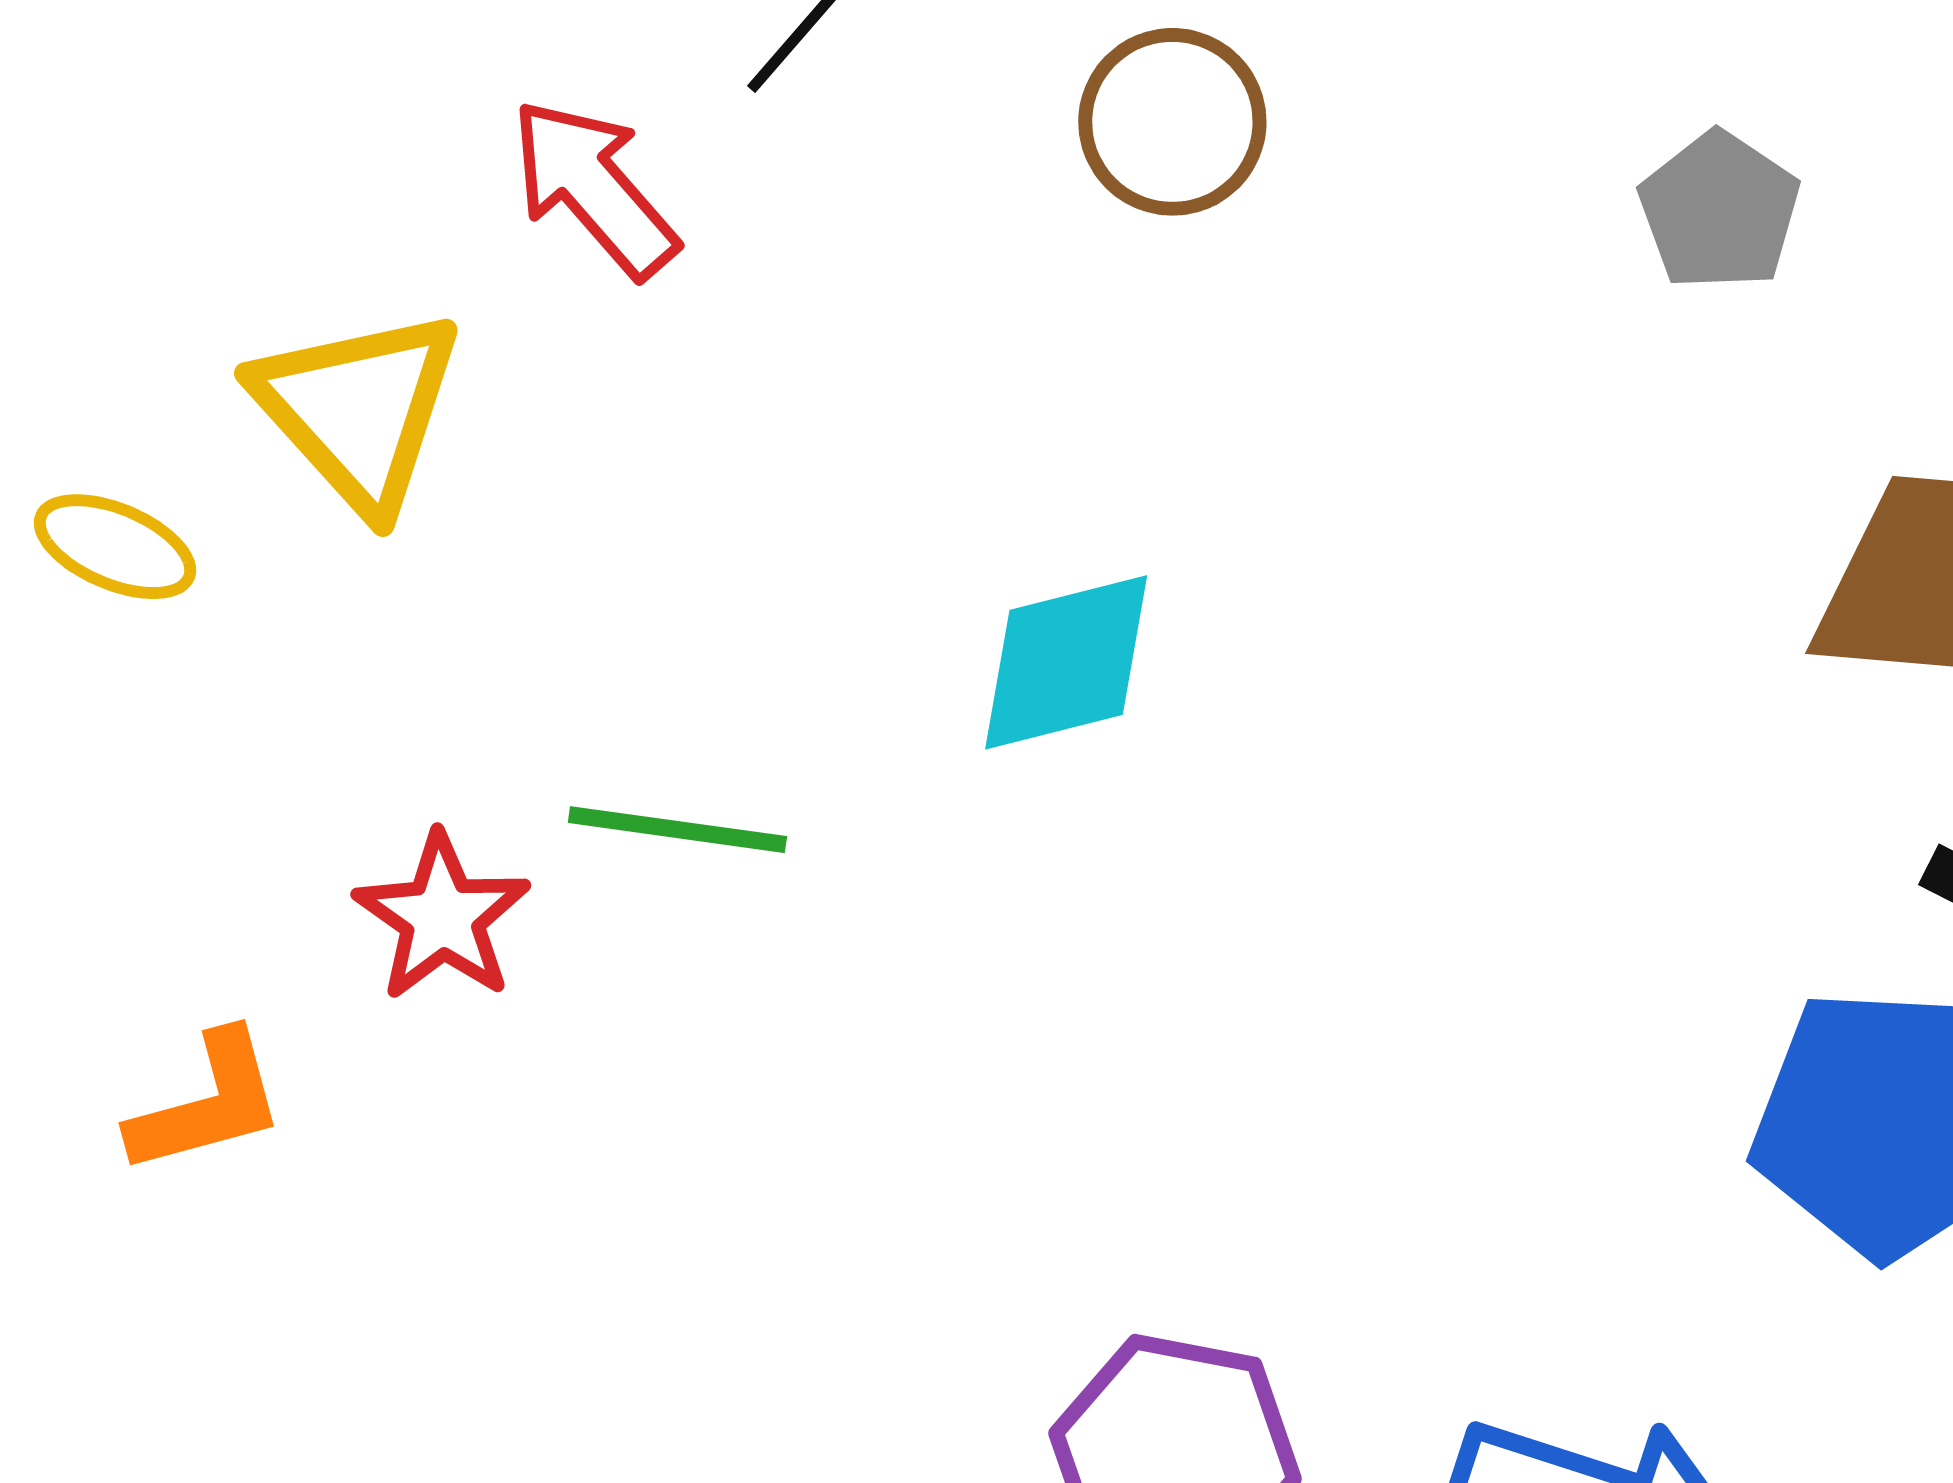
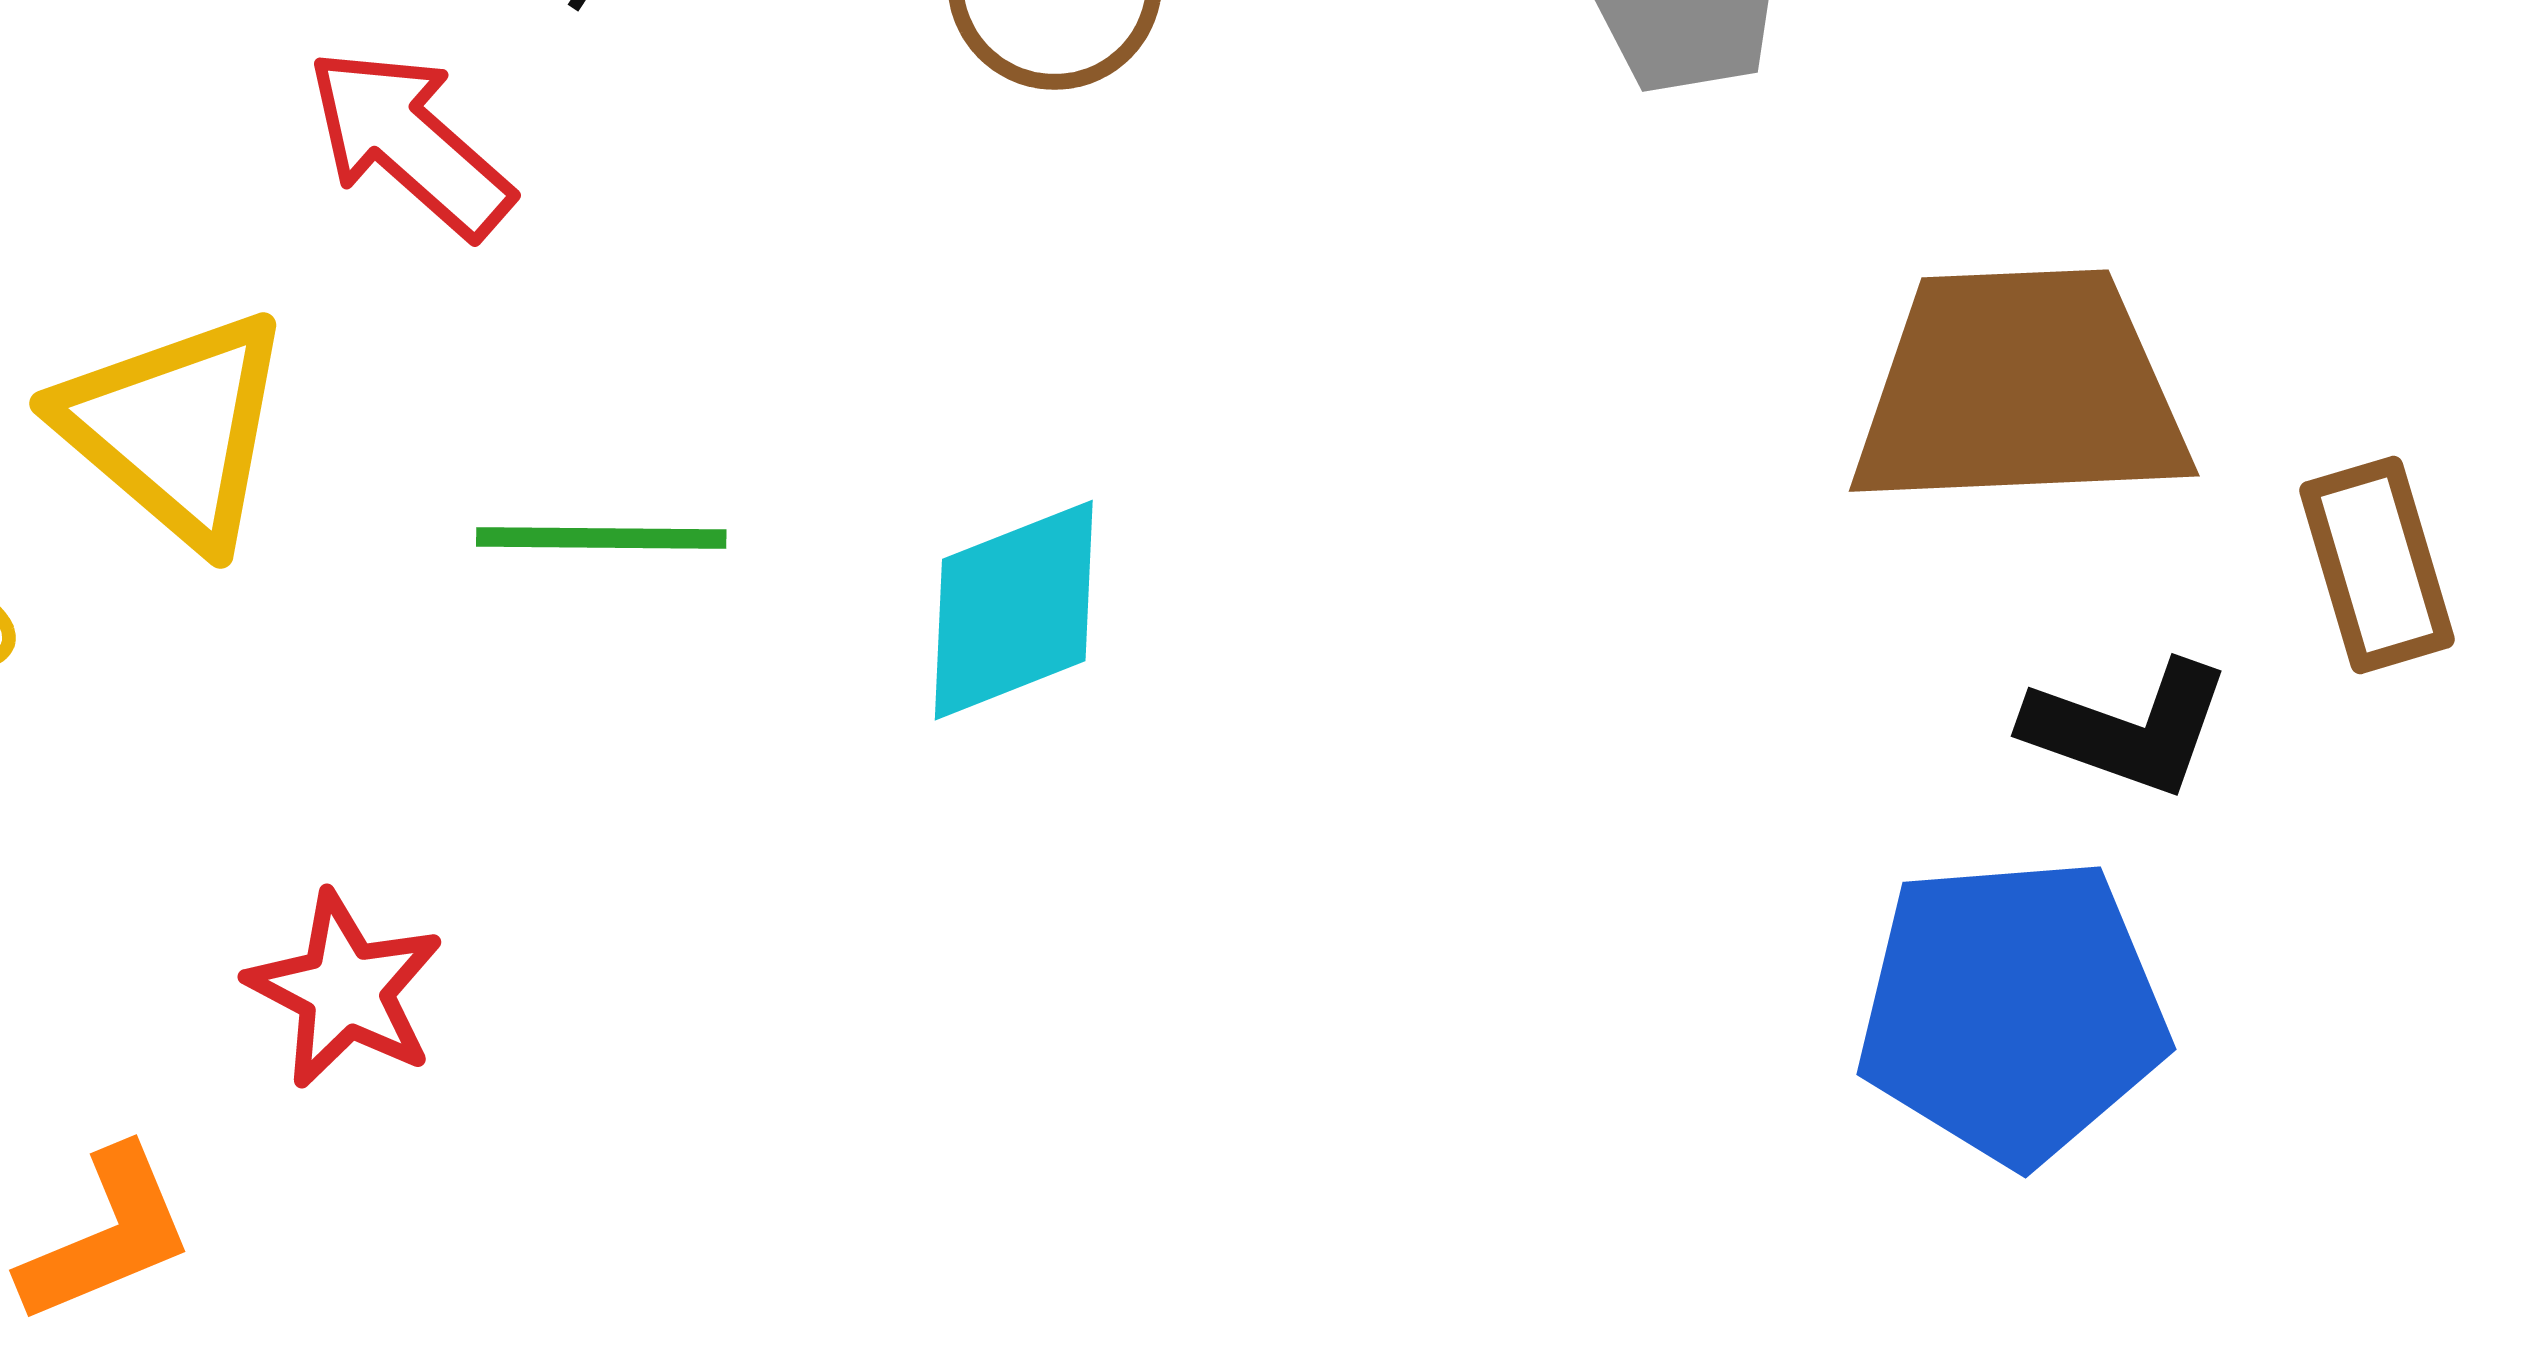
green line: (677, 830) -> (601, 538), moved

